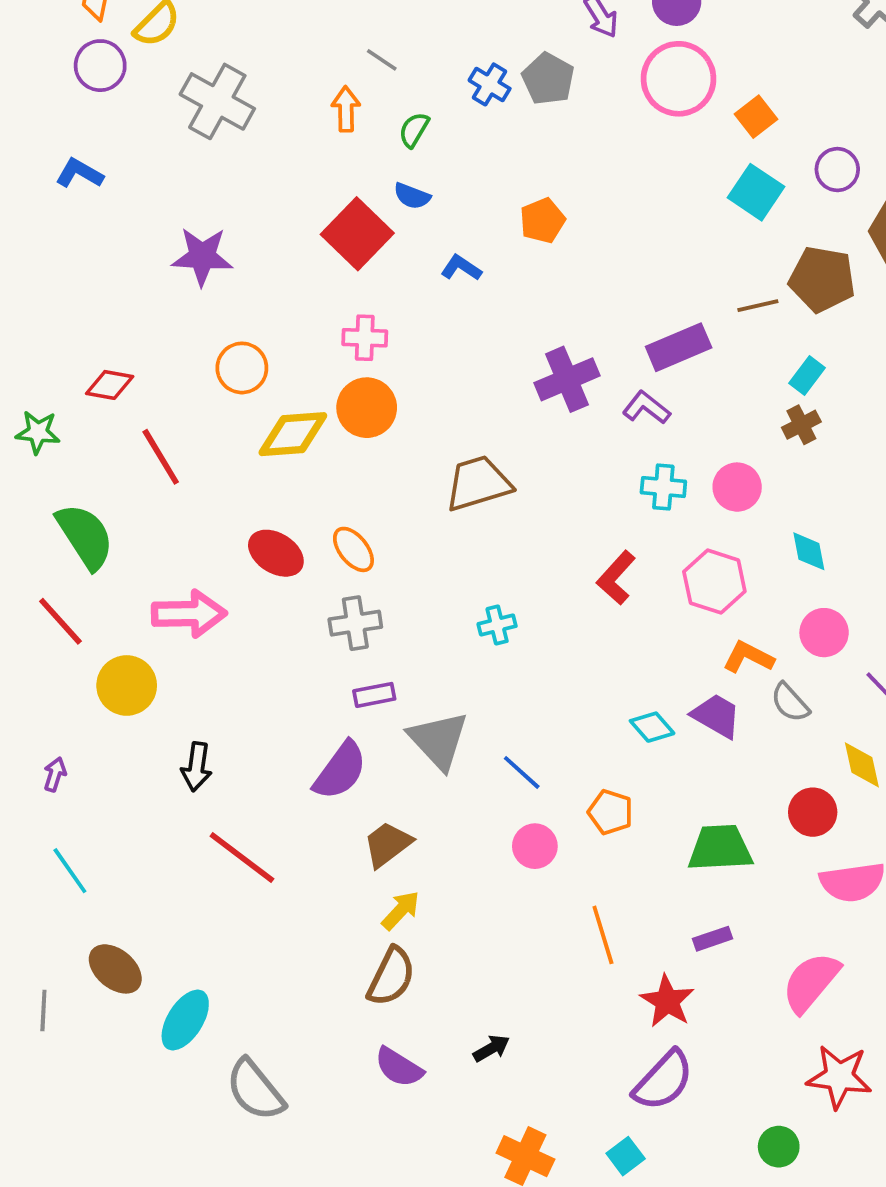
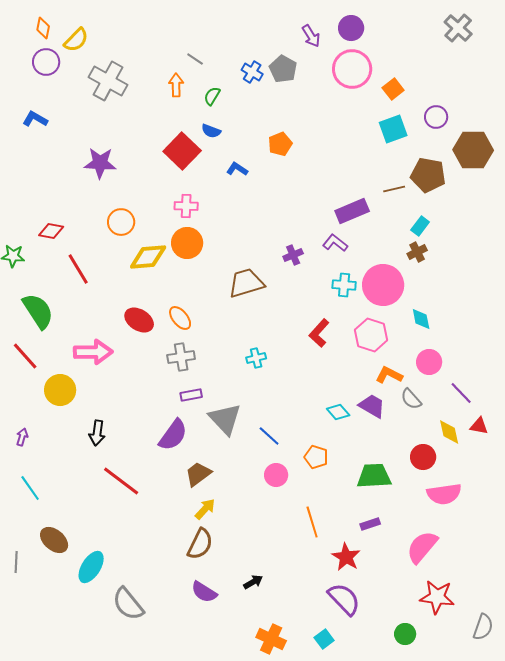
cyan square: (756, 192) -> (393, 129), turned 36
purple cross: (567, 379) -> (293, 255), moved, size x0.6
pink circle: (737, 487) -> (383, 285), size x1.6
purple semicircle: (663, 1080) -> (344, 599), turned -87

